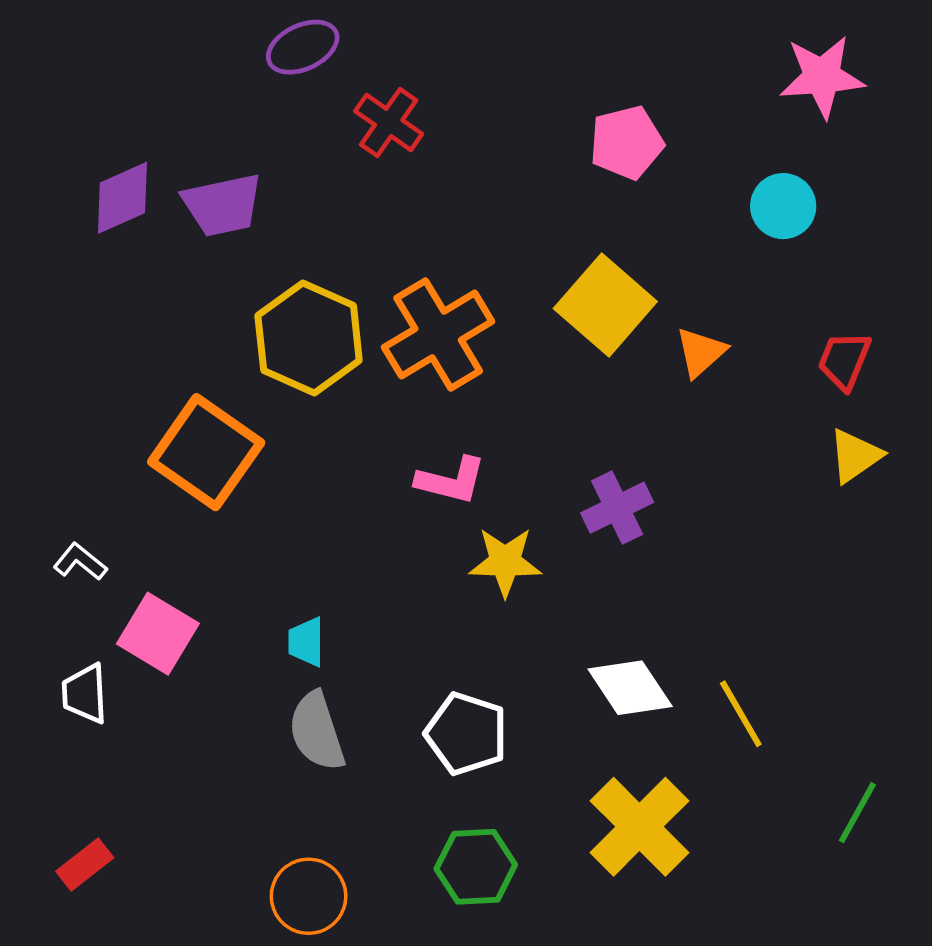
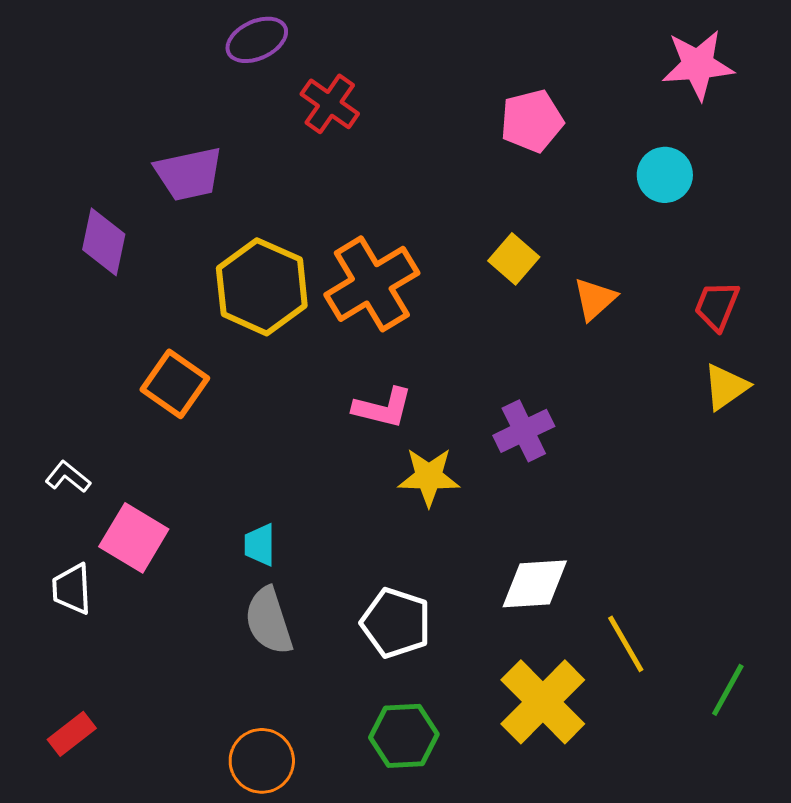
purple diamond: (122, 198) -> (104, 242), moved, turned -54
yellow square: (605, 305) -> (514, 259), size x0.6
orange square: (206, 452) -> (175, 384), size x0.7
white diamond: (630, 688) -> (535, 584), turned -60
yellow line: (741, 714) -> (626, 644), moved

